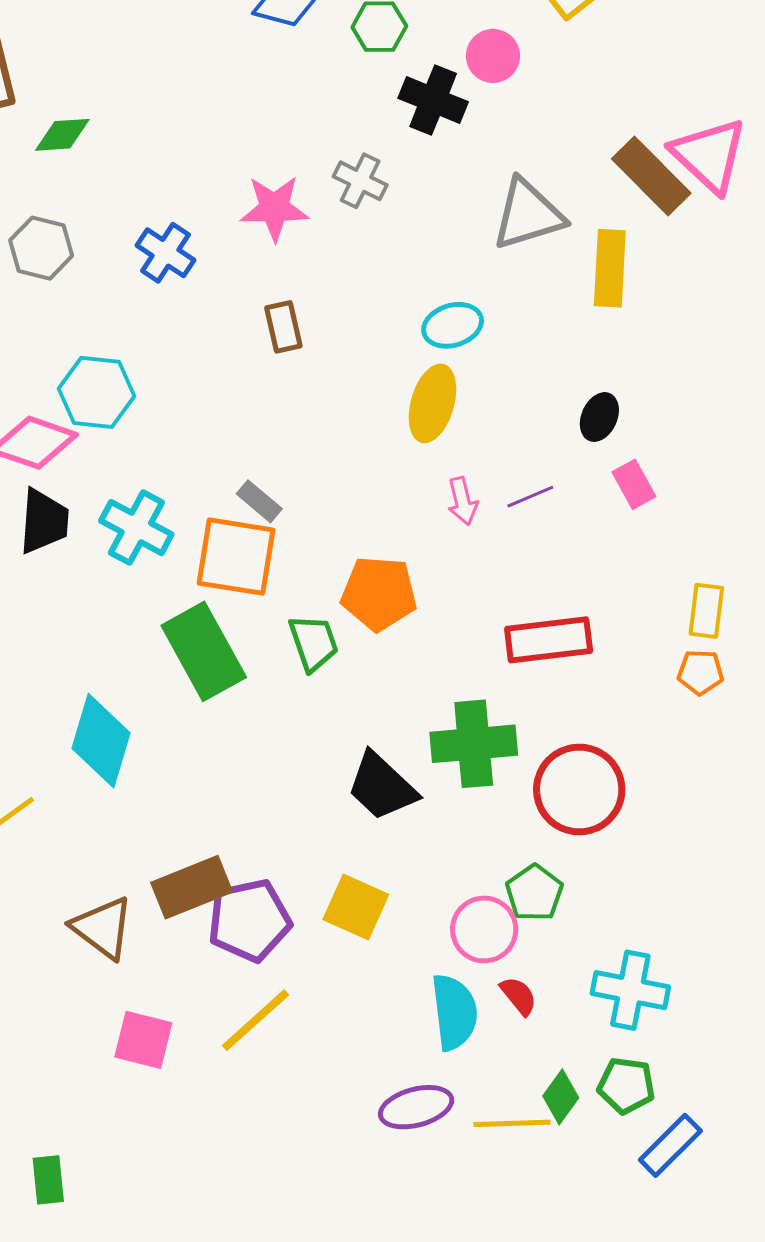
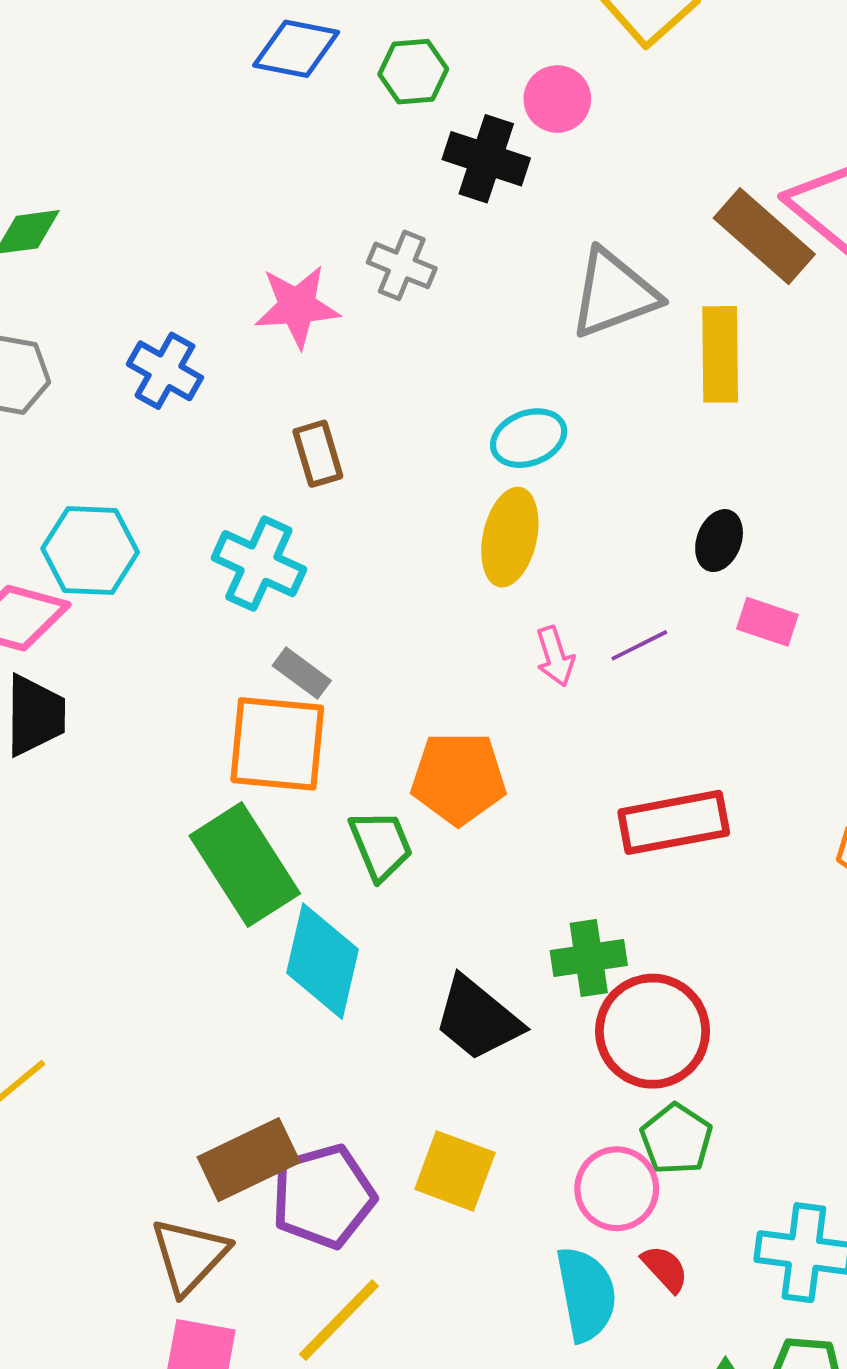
pink rectangle: (634, 484) -> (767, 622), turned -39
cyan cross: (136, 528) -> (259, 564), moved
cyan diamond: (101, 741) -> (323, 961), moved
green cross: (474, 744) -> (589, 958), size x0.7
red circle: (579, 790) -> (653, 1031), moved
brown triangle: (103, 928) -> (189, 1256), moved, turned 40

